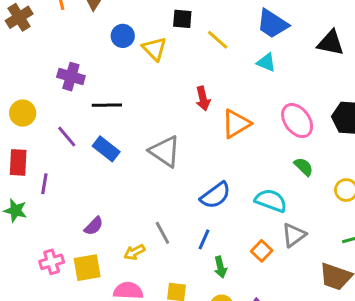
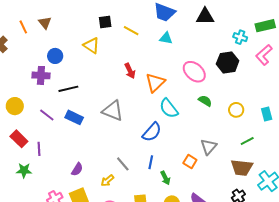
blue circle: (123, 36) -> (55, 56), moved
red rectangle: (18, 162) -> (19, 139), turned -36
cyan semicircle: (271, 201) -> (169, 108), moved, turned -135

